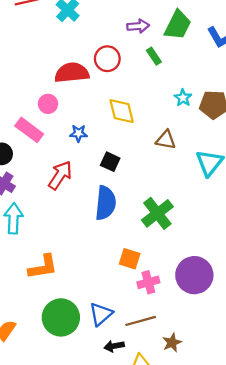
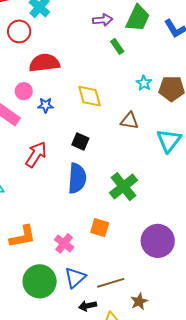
red circle: (107, 59) -> (19, 31), moved
blue star: (78, 133) -> (46, 105), moved
pink cross: (148, 282) -> (64, 243), moved, turned -36

